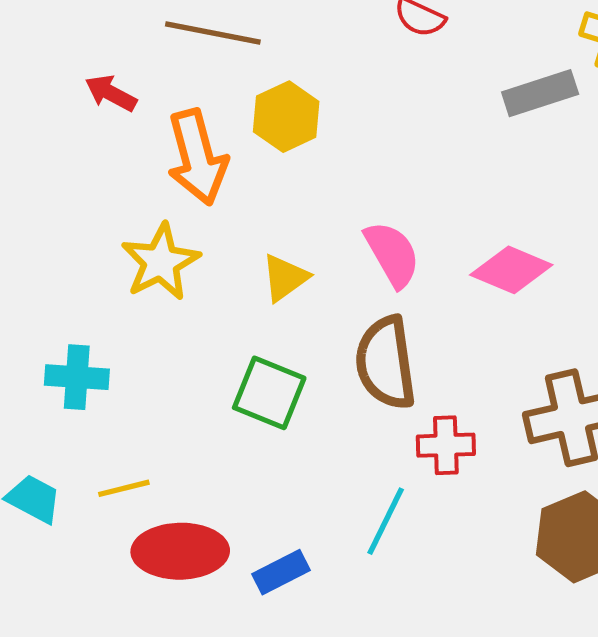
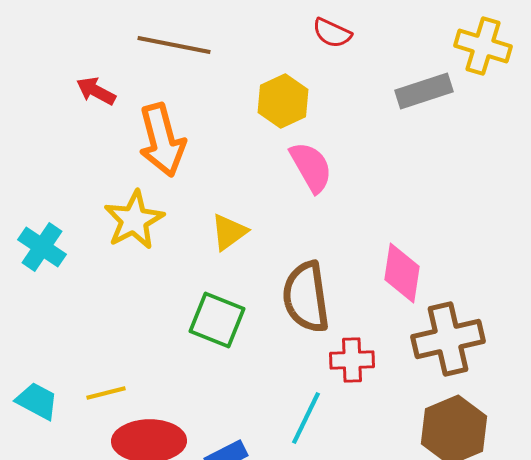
yellow hexagon: (286, 117) -> (283, 101), moved
pink semicircle: (392, 254) -> (311, 167), moved
pink diamond: (511, 270) -> (402, 273), moved, turned 76
cyan cross: (77, 377) -> (42, 247), moved, turned 30

